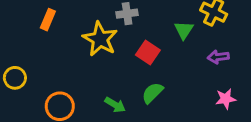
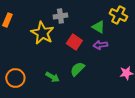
green triangle: (184, 30) -> (98, 27), turned -32
purple arrow: (218, 57) -> (100, 45), moved

